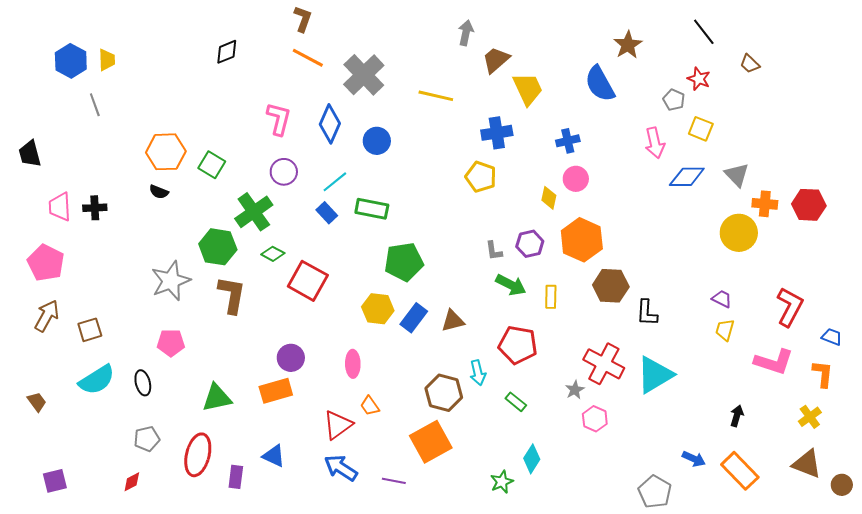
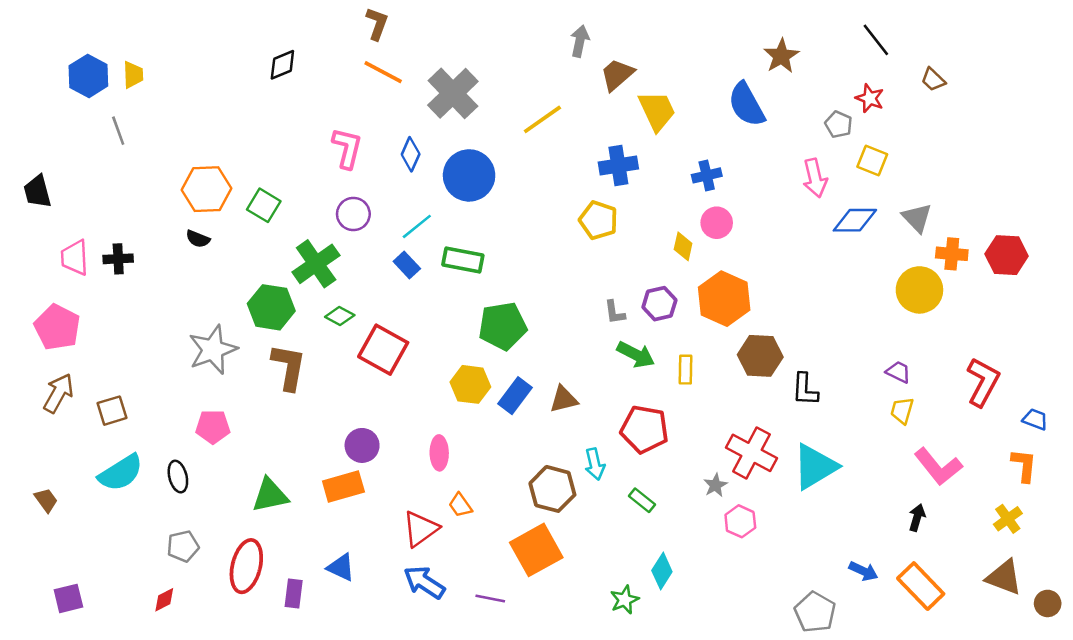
yellow line: (436, 96) -> (542, 119), turned -48
blue diamond: (330, 124) -> (411, 154), size x0.7
blue circle: (377, 141) -> (469, 175), size x1.5
pink L-shape: (774, 362) -> (938, 467), moved, turned 33

